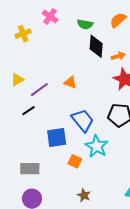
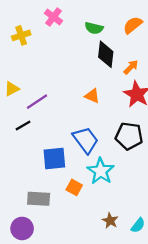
orange arrow: (118, 56) -> (131, 67), turned -32
orange triangle: (70, 82) -> (92, 96), moved
gray rectangle: (30, 169) -> (39, 199), moved
brown star: (84, 195) -> (110, 221), moved

